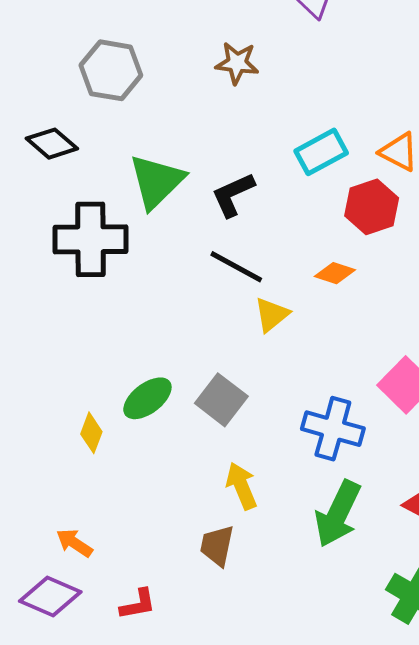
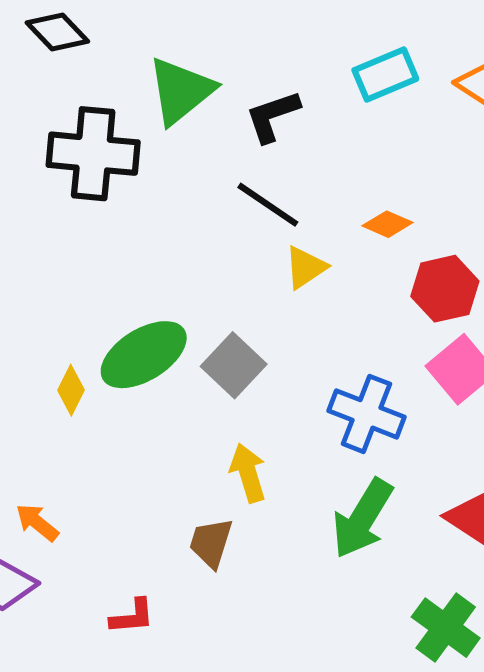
red hexagon: (372, 207) -> (445, 289), moved
green ellipse: (147, 398) -> (144, 355), size x1.4
red L-shape: (138, 604) -> (132, 617), moved

